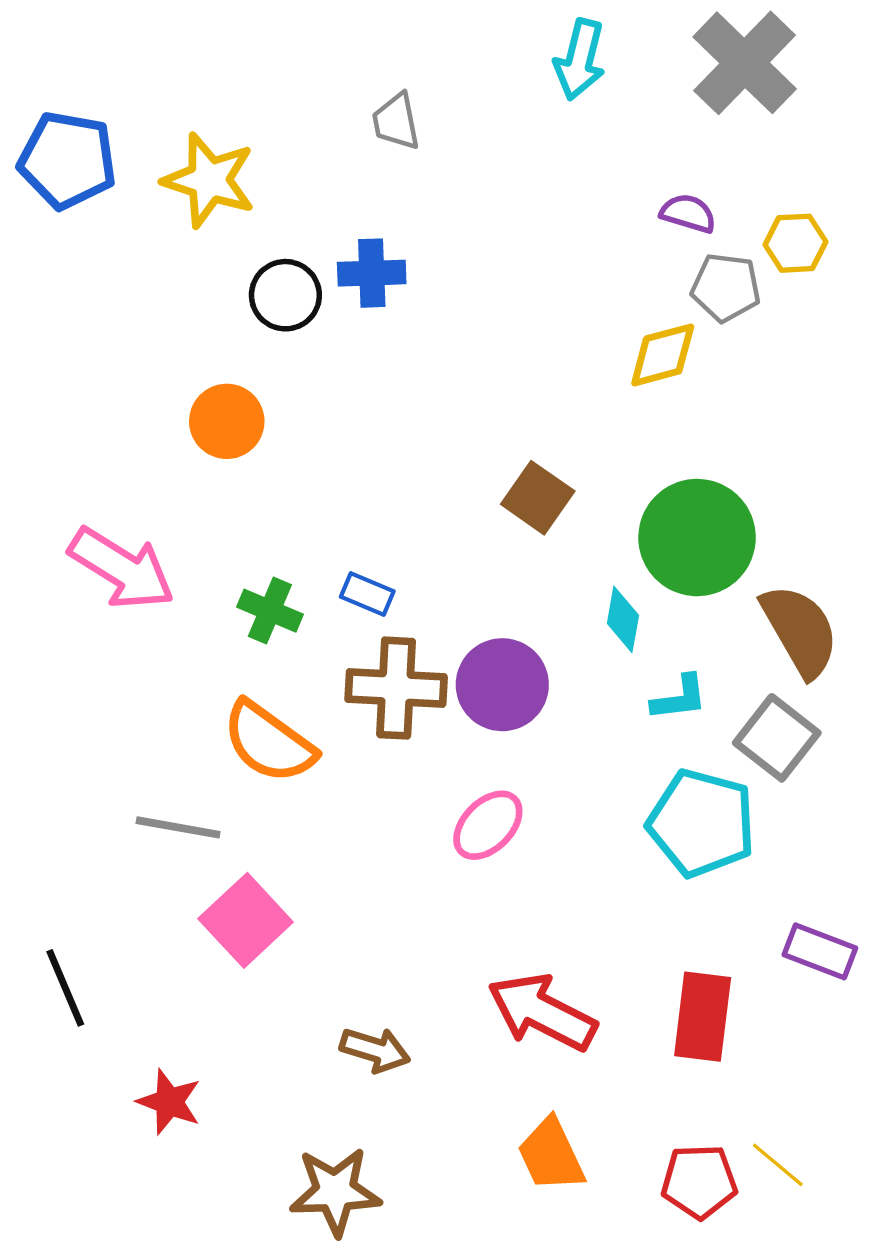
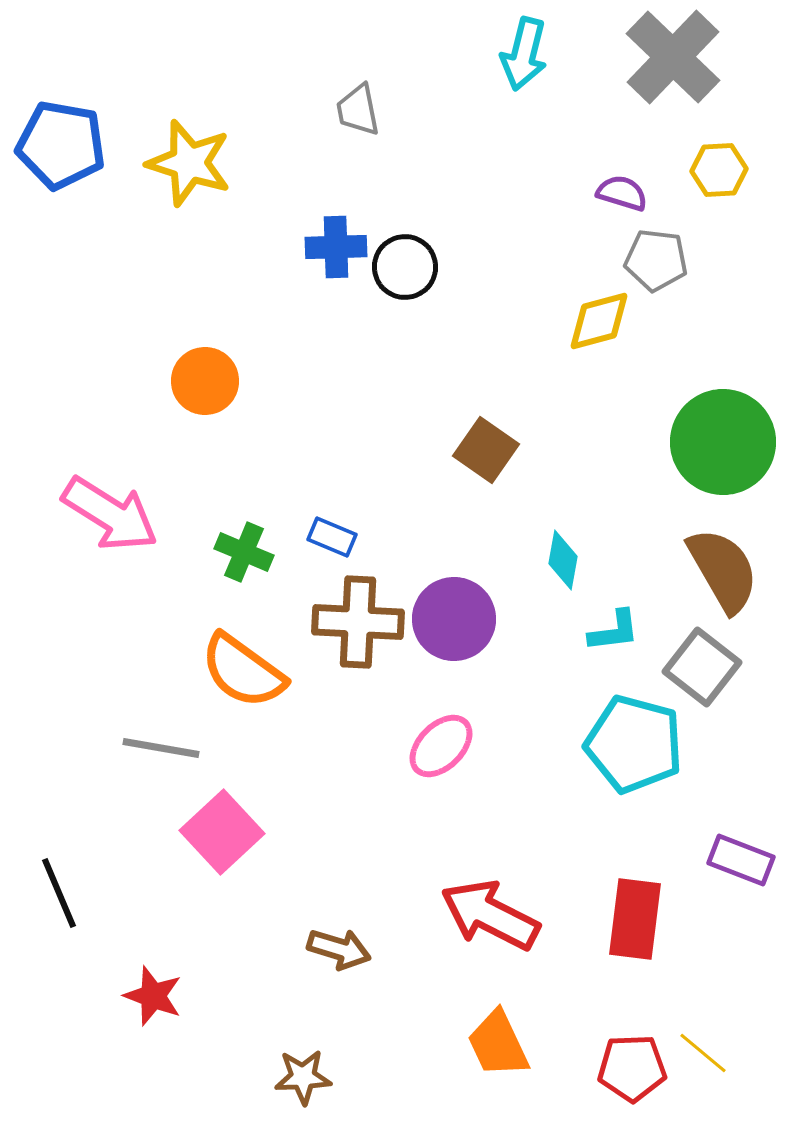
yellow hexagon: (796, 243) -> (719, 170), moved
black circle: (285, 295) -> (405, 267), moved
green circle: (697, 538) -> (723, 442), moved
brown star: (335, 1191) -> (303, 1077), size x0.7

